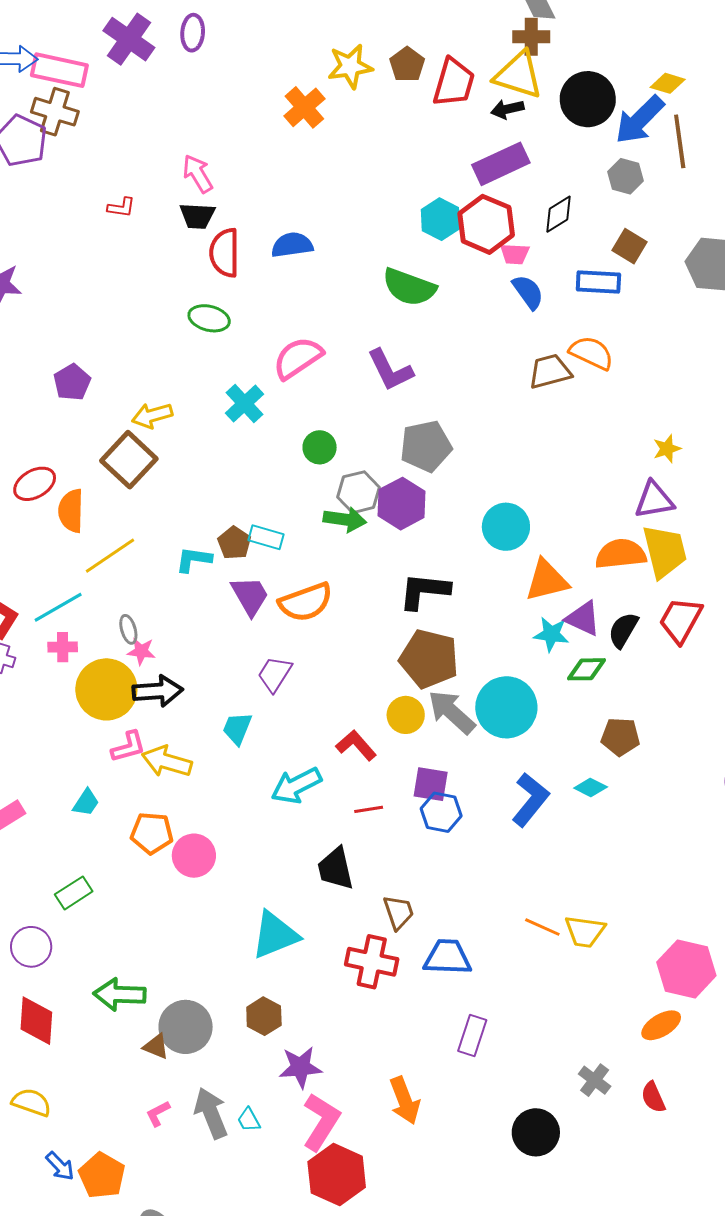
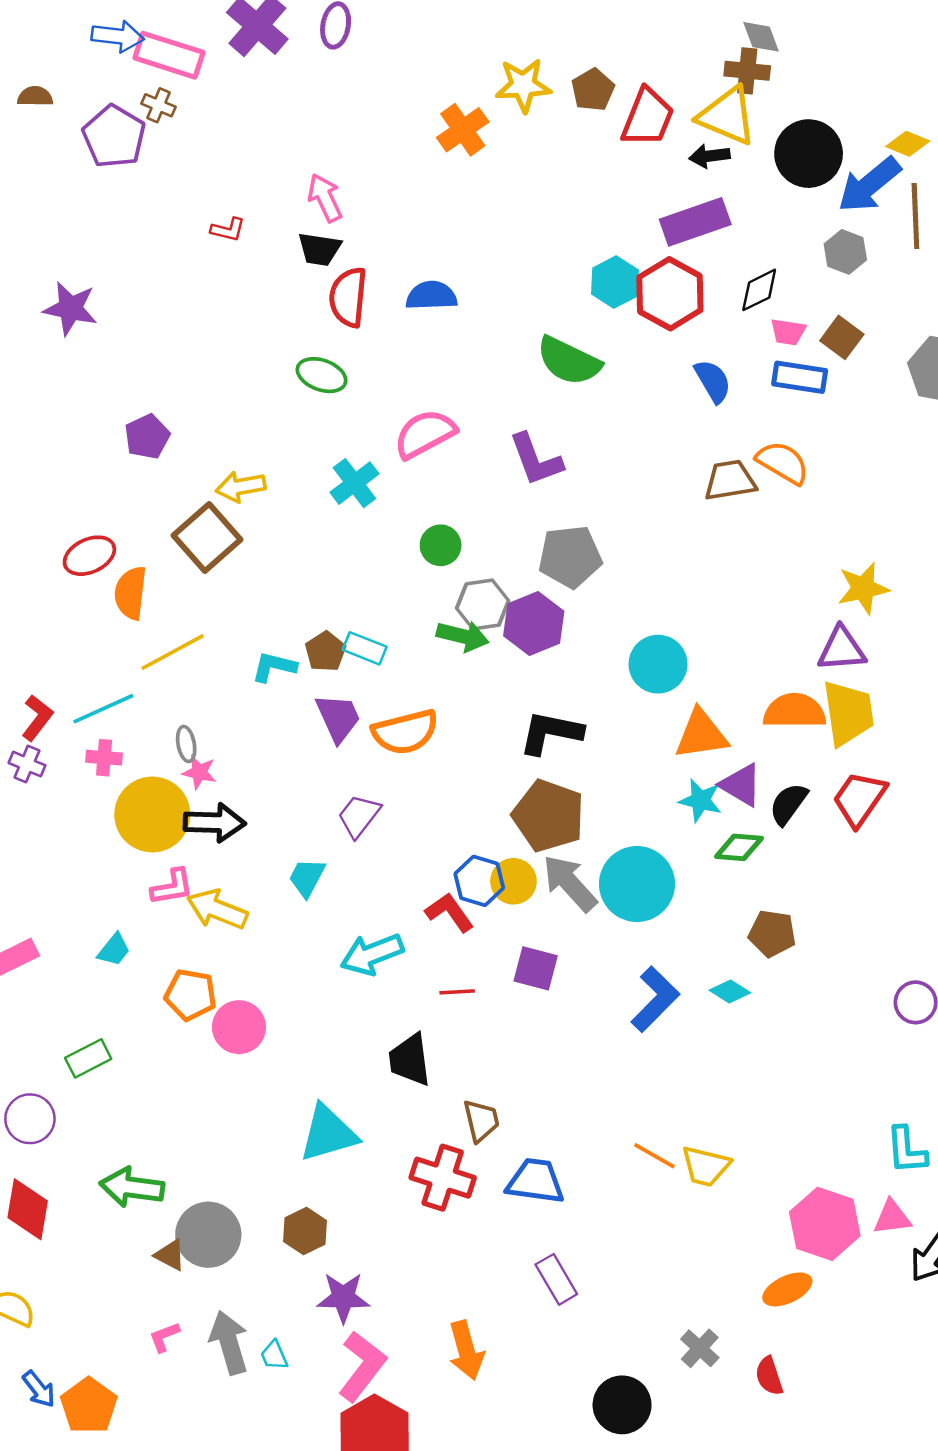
brown cross: (55, 112) -> (159, 105), size x0.6
pink trapezoid: (515, 254) -> (788, 332), moved
yellow star: (667, 449) -> (863, 588), size x1.5
blue hexagon: (441, 812) -> (479, 881), moved
purple rectangle: (472, 1035) -> (556, 1279), turned -54

